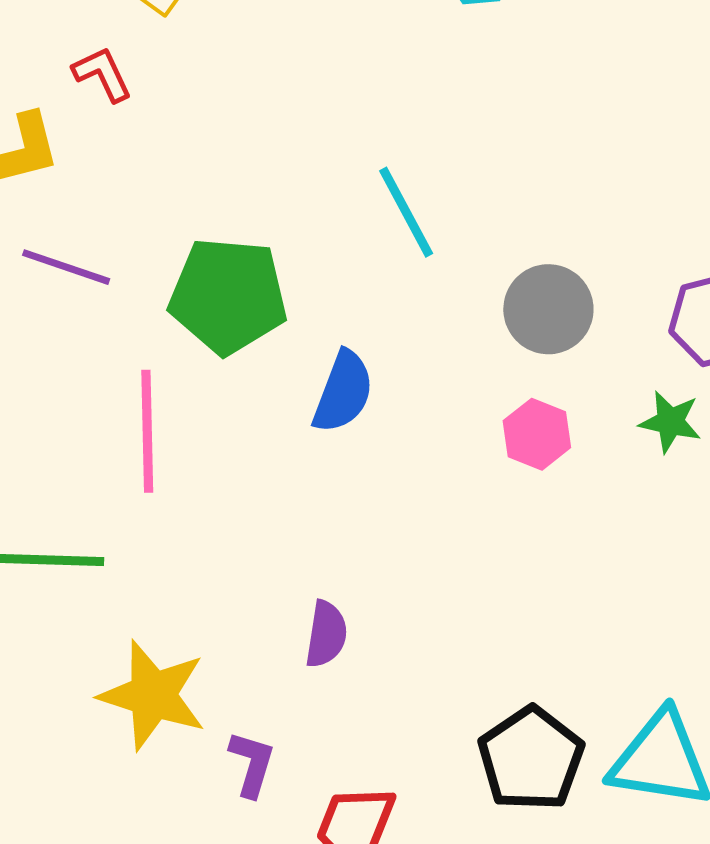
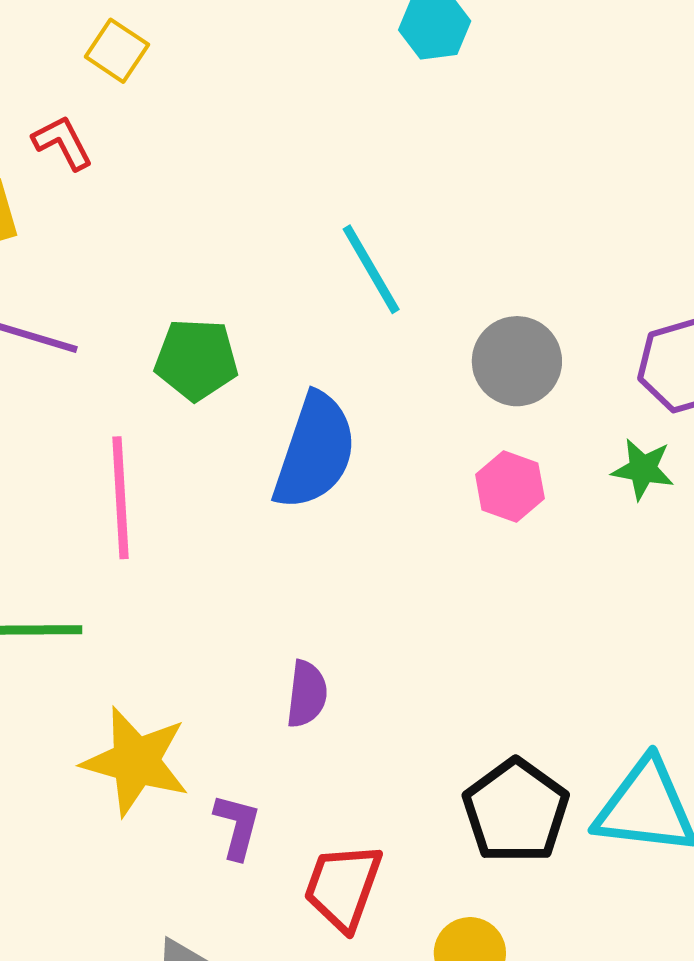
green pentagon: (228, 296) -> (196, 359), size x0.7
blue semicircle: (343, 392) -> (315, 451), size x1.4

